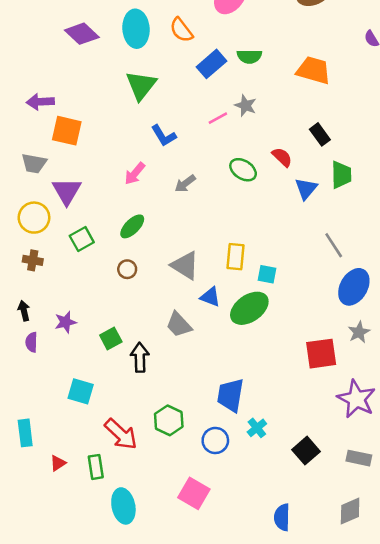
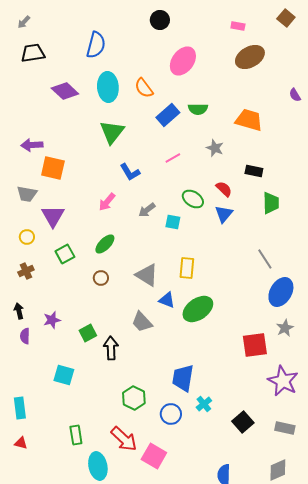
gray star: (246, 106) -> (215, 148), moved
black rectangle: (320, 134) -> (254, 171), turned -42
blue triangle: (306, 189) -> (224, 214), moved
yellow circle: (34, 218) -> (27, 237), size x0.6
brown cross: (33, 260) -> (26, 271), turned -35
cyan square: (267, 274) -> (173, 222), moved
red arrow: (121, 434) -> (124, 439), moved
red triangle: (58, 463) -> (21, 443), moved, turned 48

